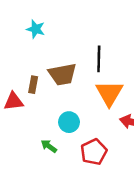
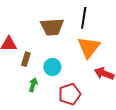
brown rectangle: (33, 85) -> (26, 59), moved
green arrow: (49, 146) -> (33, 85), turned 64

